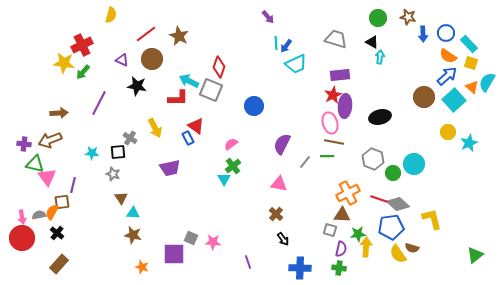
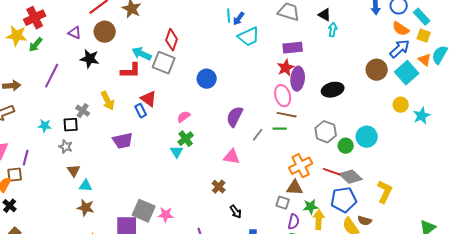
brown cross: (276, 214) -> (219, 187), moved
yellow L-shape: (432, 219) -> (385, 192), turned 40
gray square: (191, 238) -> (144, 211), size x1.6

